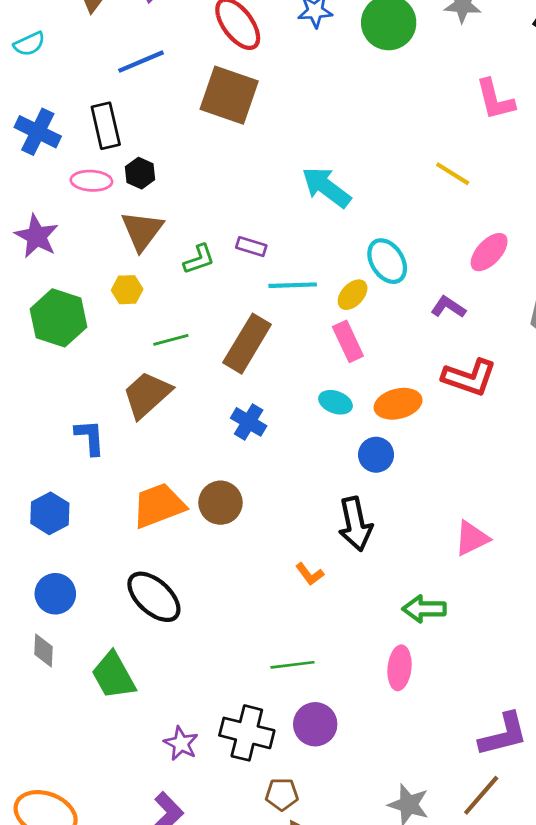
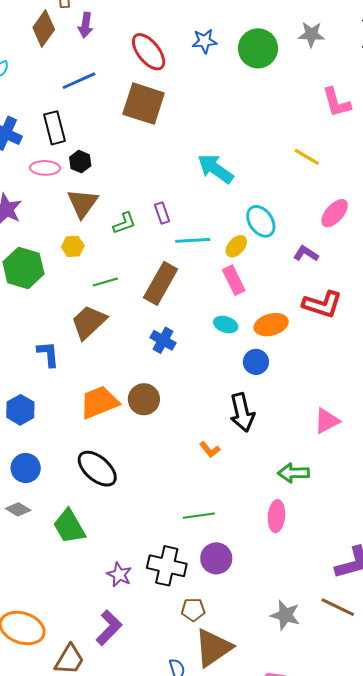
purple rectangle: (251, 247) -> (162, 213), turned 55
gray diamond: (44, 651) -> (18, 509), turned -60
brown line: (481, 795) -> (338, 607), turned 76

